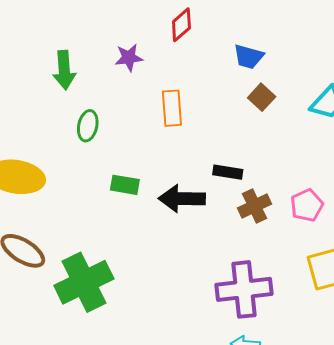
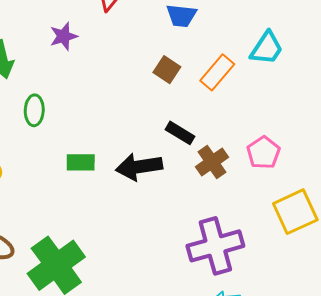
brown square: (262, 97) -> (167, 70), moved
orange rectangle: (172, 108) -> (217, 72), moved, turned 54
black rectangle: (228, 172) -> (180, 133), turned 32

